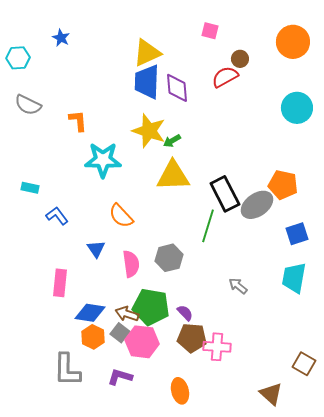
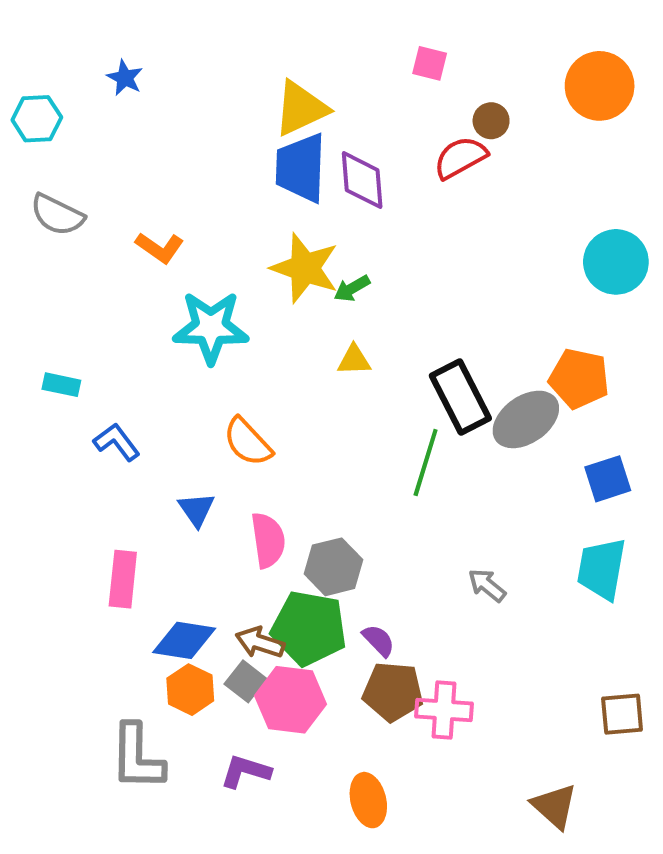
cyan circle: (297, 108) -> (616, 262), moved
orange L-shape: (78, 121) -> (160, 248), turned 130
yellow triangle: (173, 176) -> (354, 360), size x0.5
gray hexagon: (169, 258) -> (334, 567), moved
brown square: (304, 364) -> (622, 714), moved, turned -35

